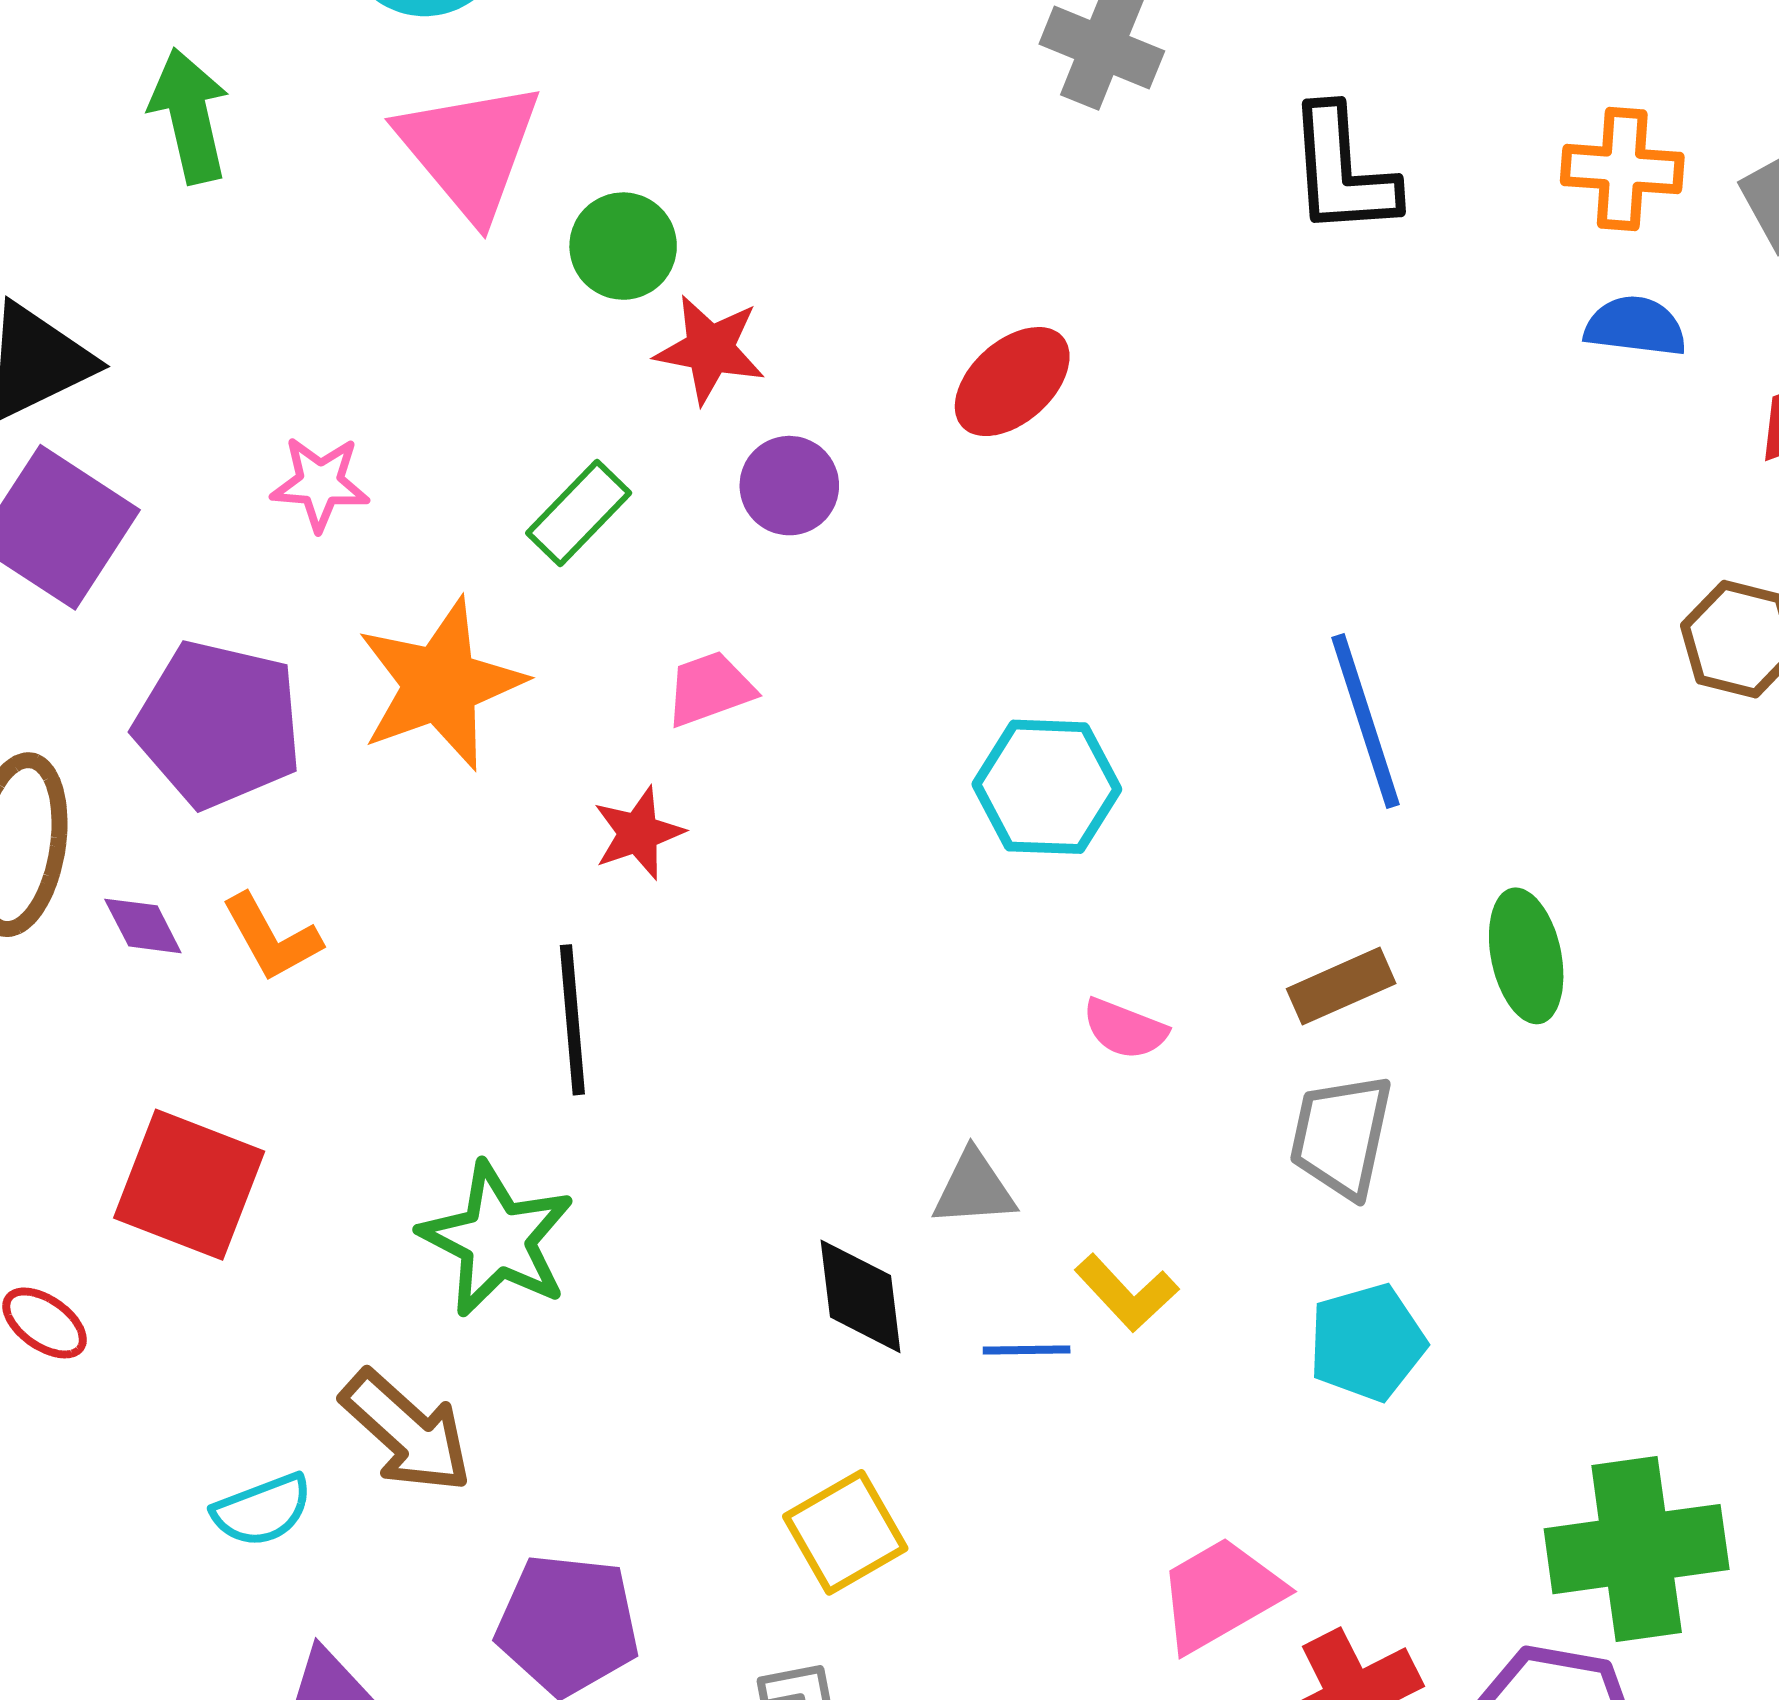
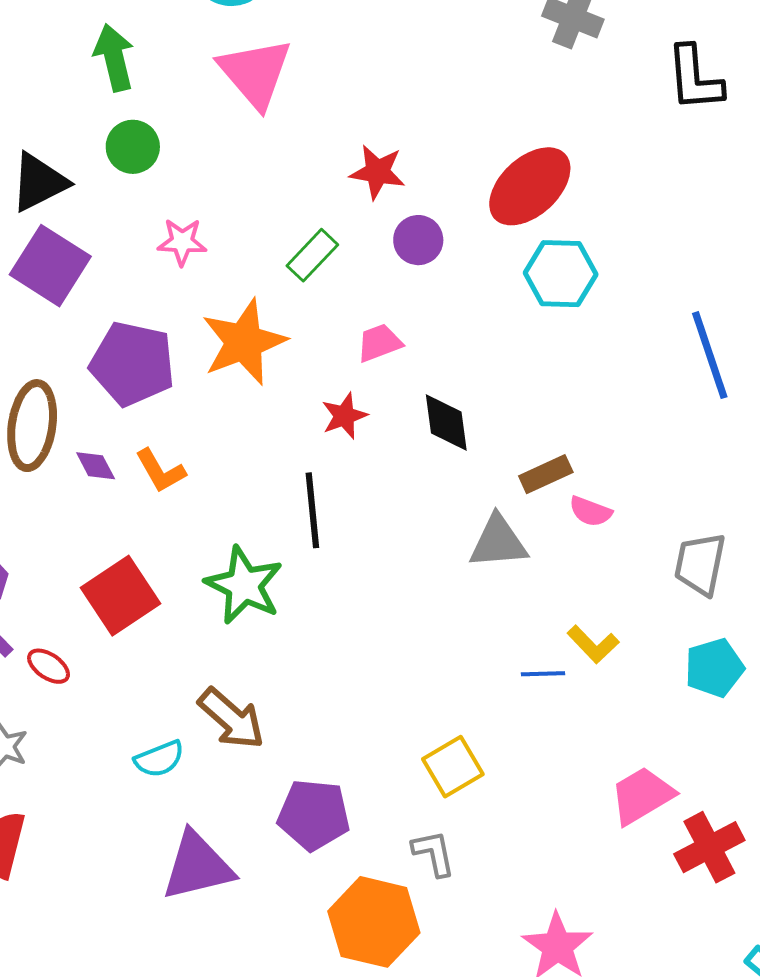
green circle: (623, 246) -> (133, 147), moved
red ellipse: (1012, 382) -> (530, 186), size x1.4
cyan hexagon: (1047, 787) -> (561, 274), moved
brown rectangle: (1341, 986) -> (546, 474), moved
red square: (189, 1185) -> (120, 596), turned 36
gray triangle: (974, 1189) -> (498, 542), moved, size x1.4
green star: (497, 1239) -> (244, 585), moved
black diamond: (860, 1296) -> (446, 423), moved

